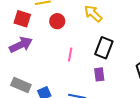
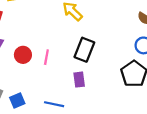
red circle: (57, 21) -> (23, 55), moved

